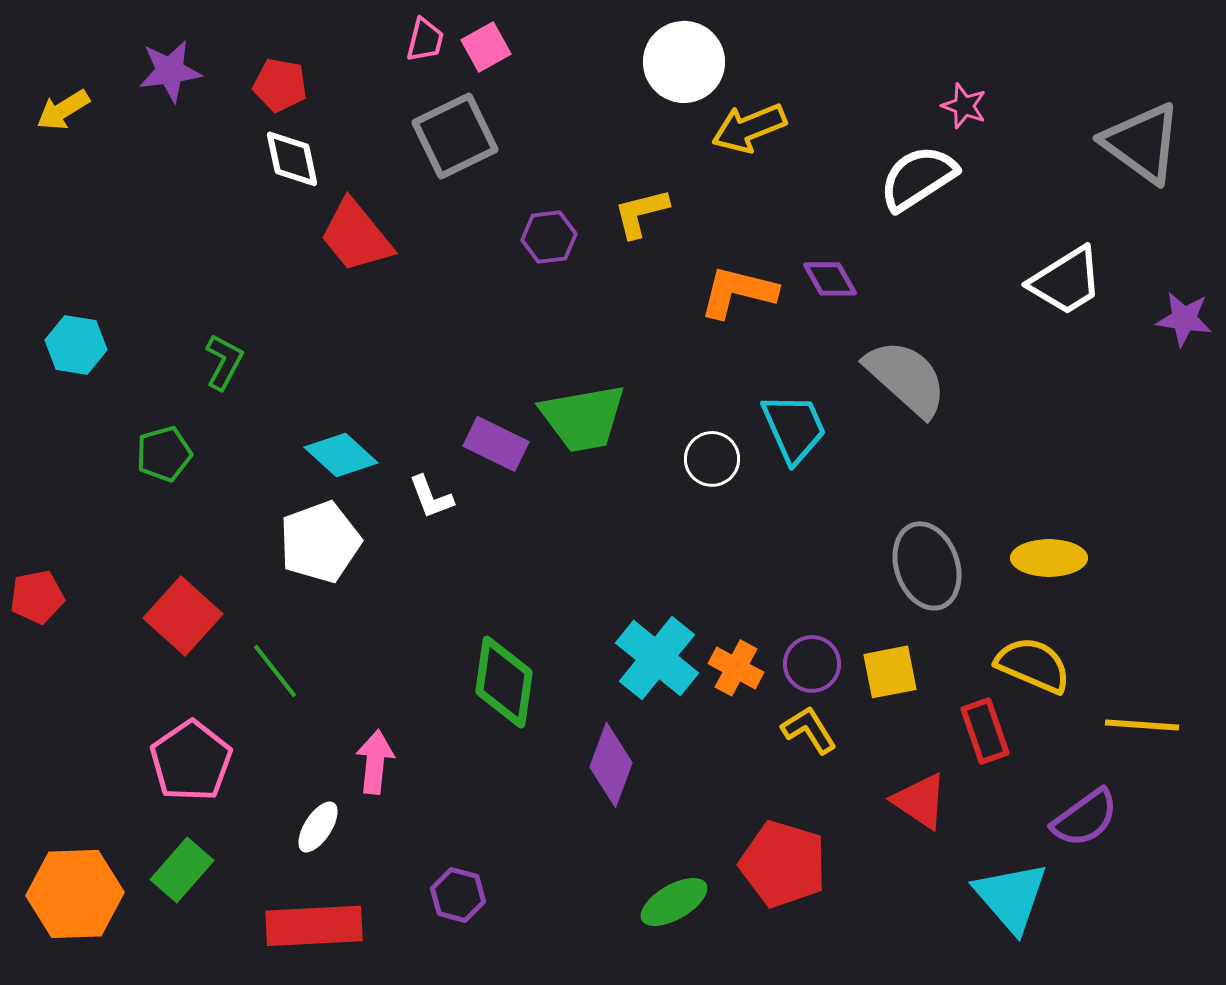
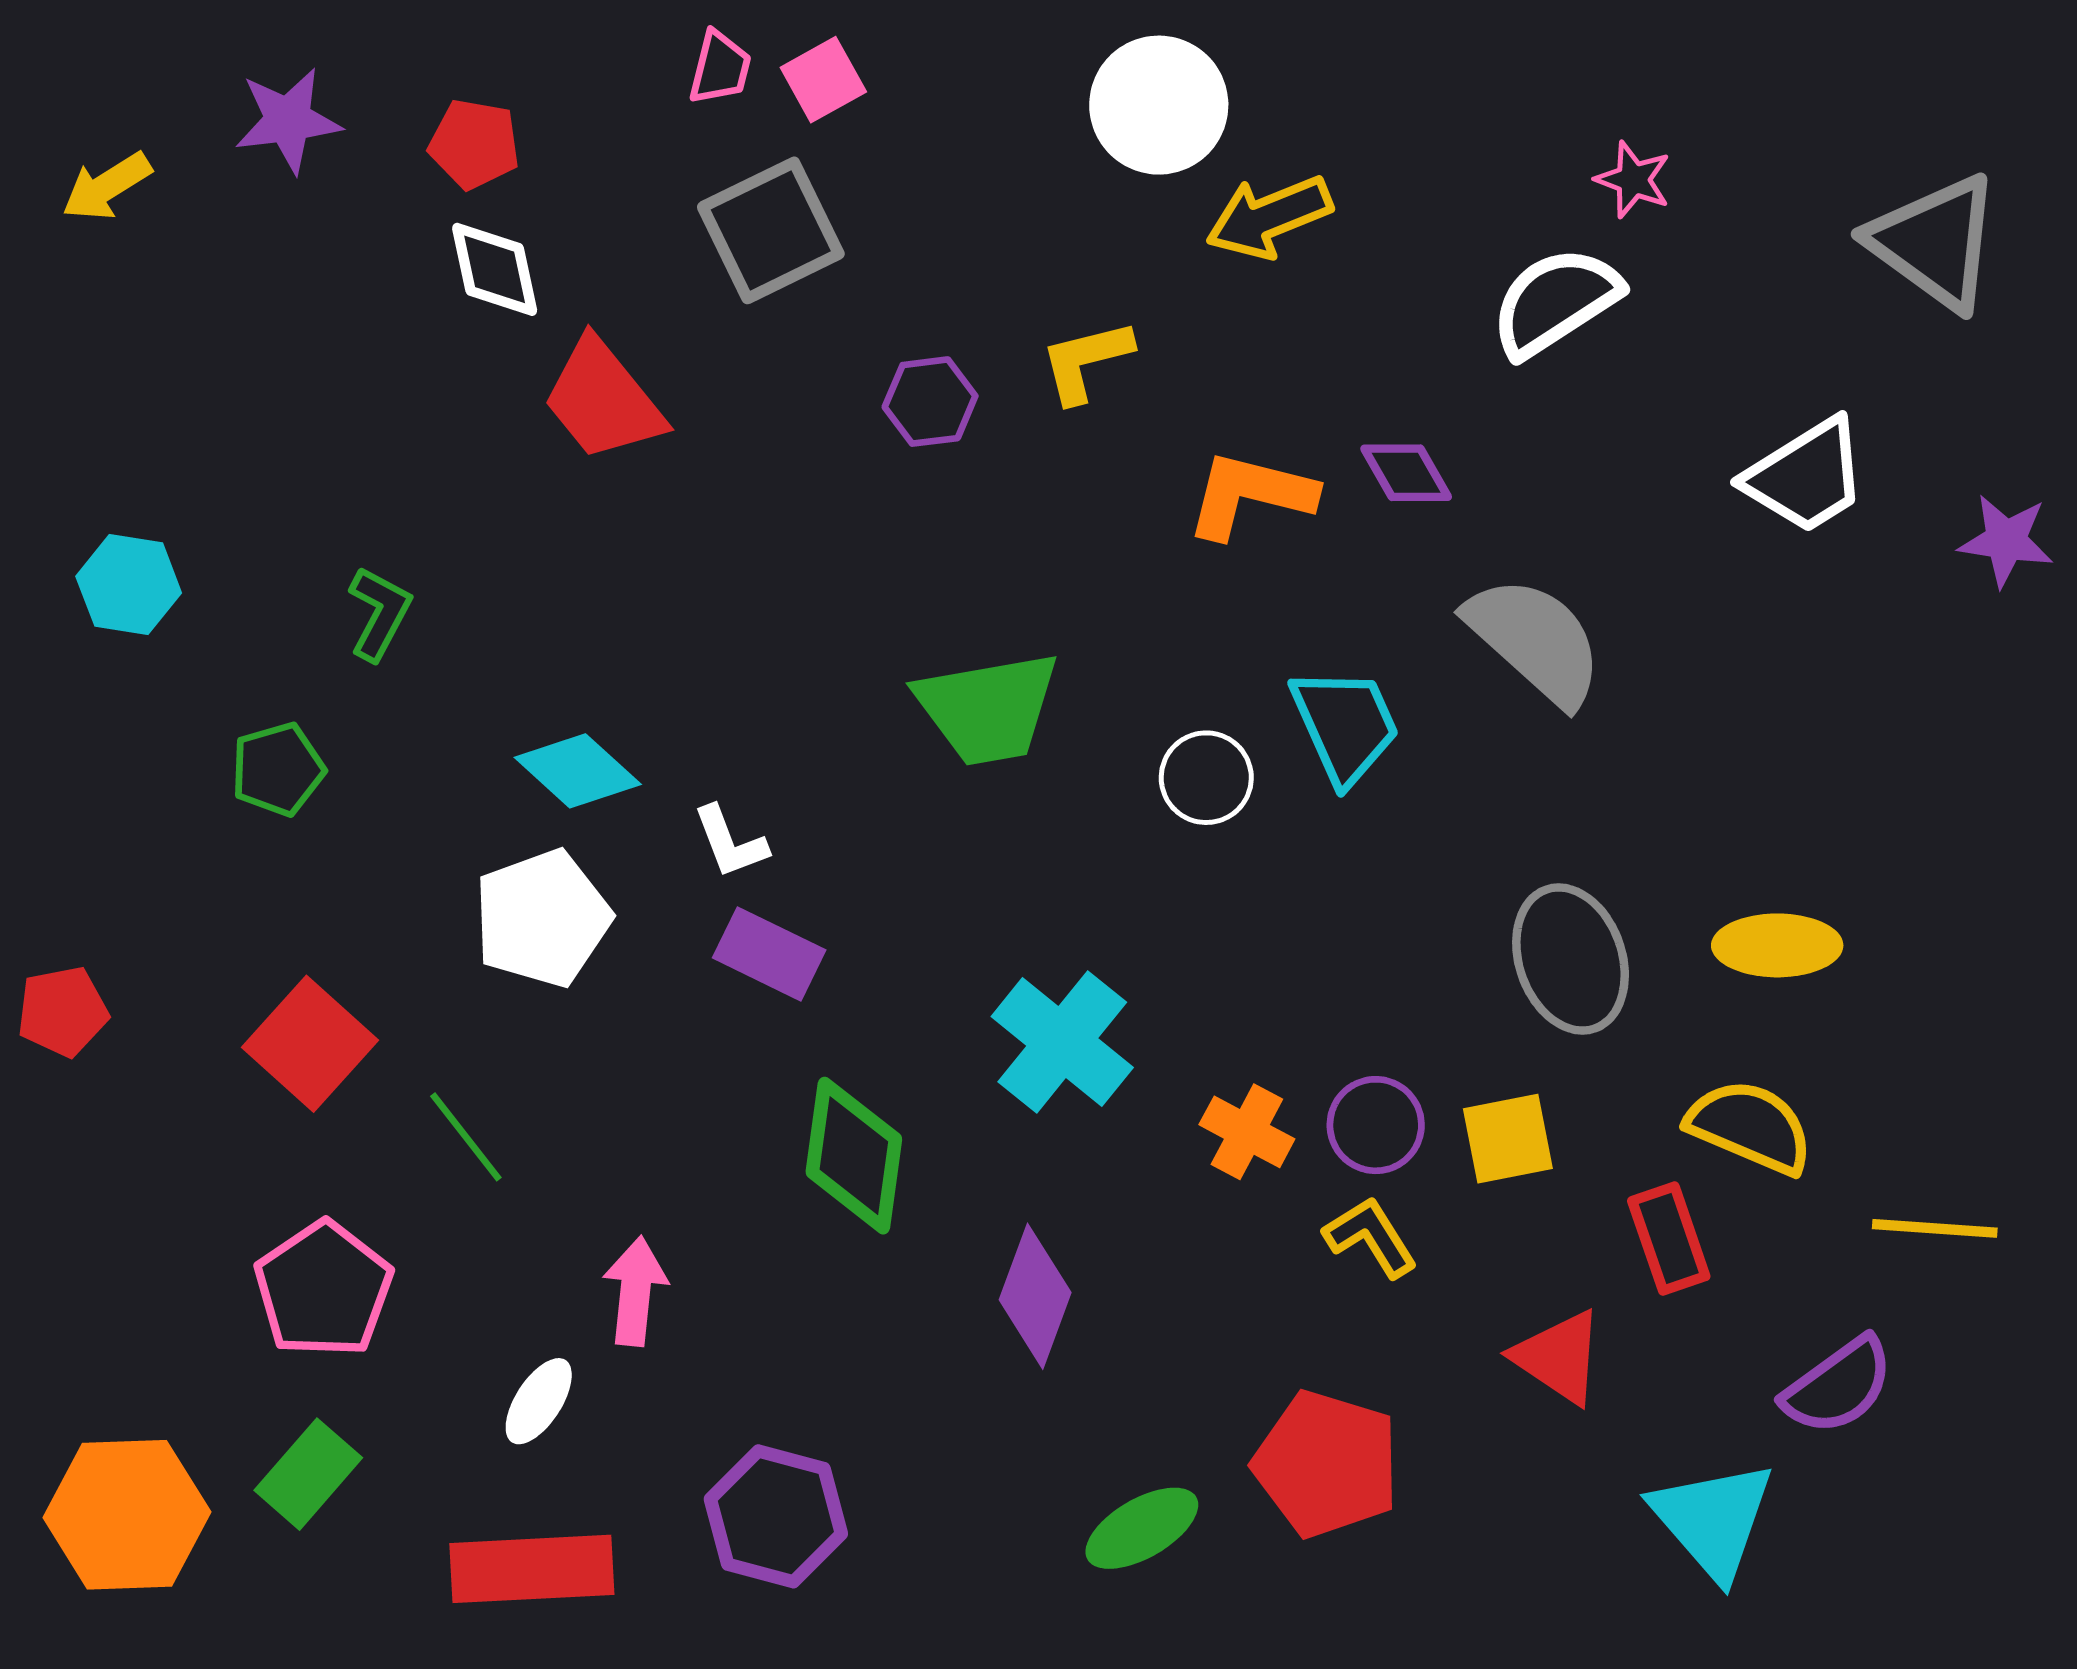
purple rectangle: (496, 444) -> (769, 954), moved
cyan cross: (657, 658) -> (1062, 1042), moved
purple hexagon: (458, 895) -> (776, 1516), size x1.5

